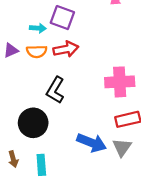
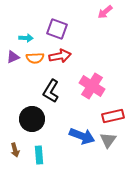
cyan arrow: (38, 28) -> (26, 38), moved
pink cross: (120, 82) -> (92, 86), moved, turned 35

